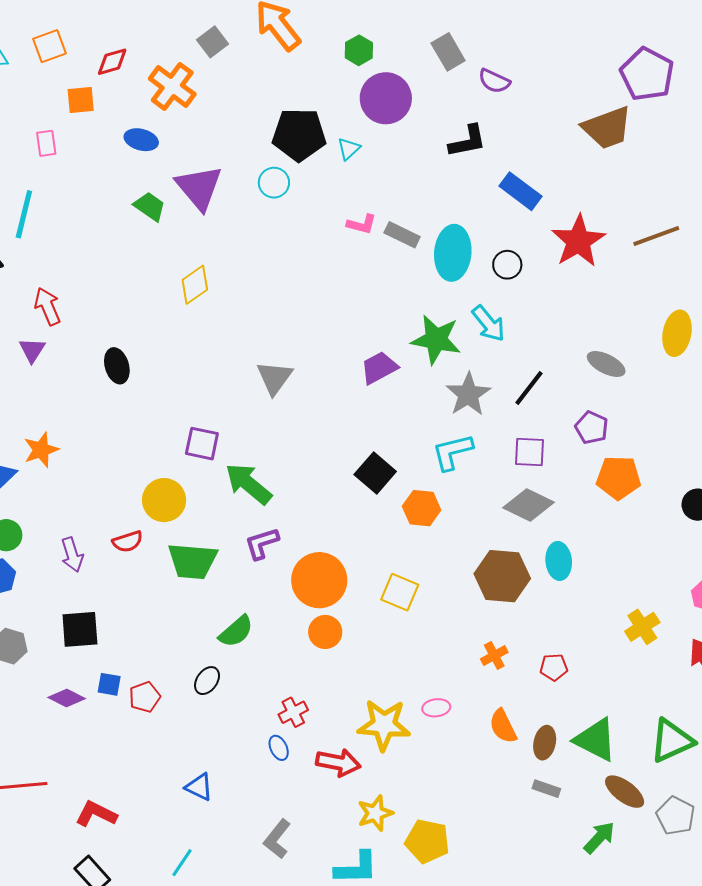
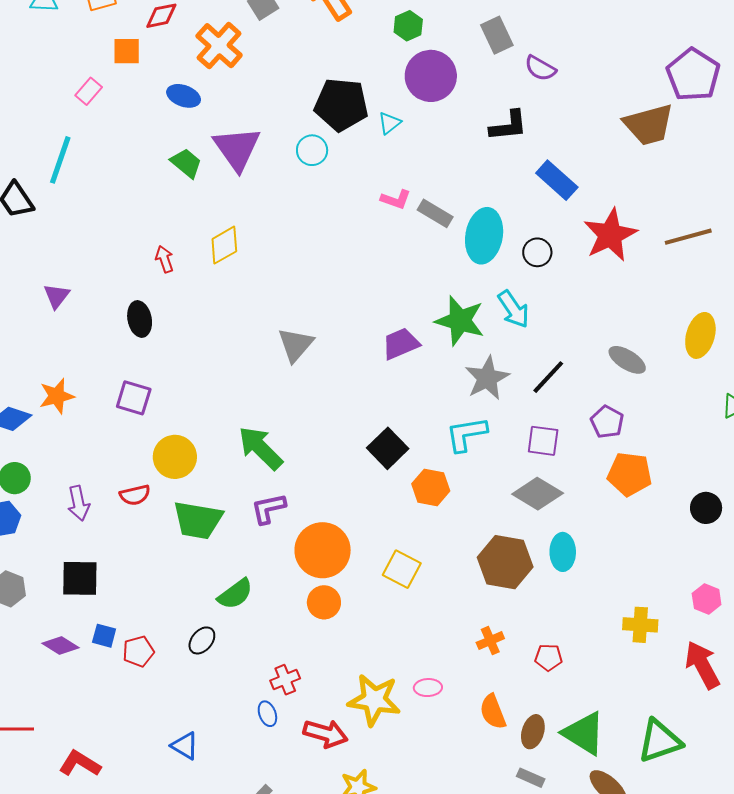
pink rectangle: (46, 143) -> (89, 91), turned 44
red arrow: (48, 306) -> (165, 259), moved, size x0.7
purple square: (202, 444) -> (134, 398), moved
yellow cross: (642, 627) -> (640, 625), turned 32

